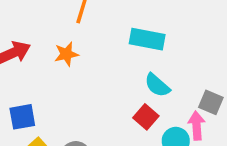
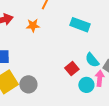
cyan semicircle: (157, 85) -> (92, 60), moved

